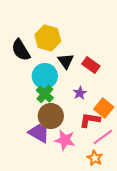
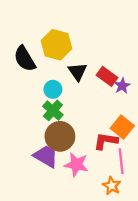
cyan circle: (45, 76) -> (53, 89), size x0.6
purple star: (80, 93) -> (122, 86), moved
pink line: (103, 137) -> (121, 161), turned -60

